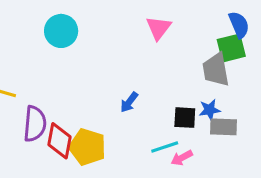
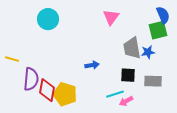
gray trapezoid: (216, 70) -> (132, 48), moved
blue arrow: (129, 102) -> (92, 65), turned -136
blue star: (210, 110) -> (148, 52), moved

